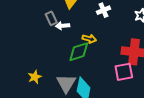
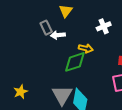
white cross: (104, 10) -> (104, 26), moved
yellow star: (35, 77) -> (21, 92), moved

